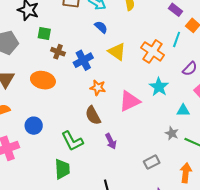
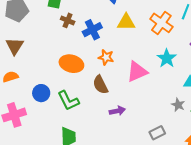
yellow triangle: (117, 52) -> (126, 22), turned -36
orange ellipse: (43, 80) -> (71, 64), moved
green L-shape: (72, 141) -> (68, 101), moved
purple arrow: (111, 141) -> (117, 111), turned -77

